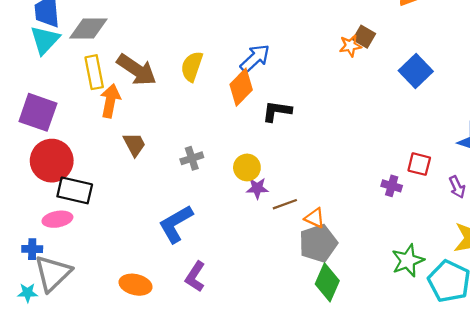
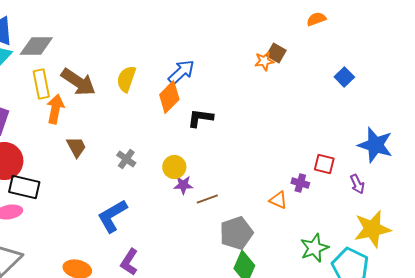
blue square: (416, 71) -> (344, 77), moved, size x0.7
gray cross: (192, 158) -> (126, 159), turned -36
orange triangle: (315, 218) -> (278, 200), moved

